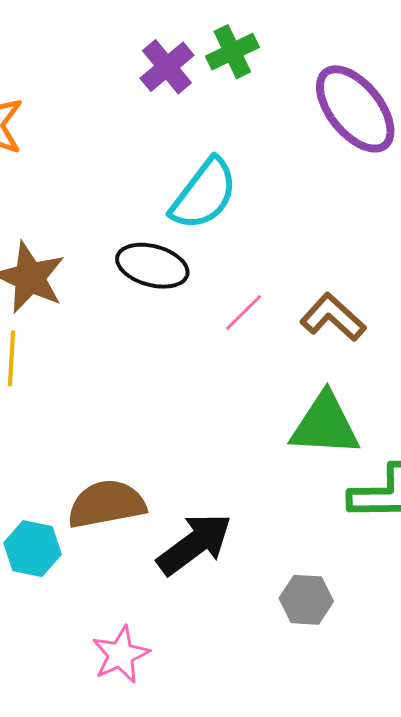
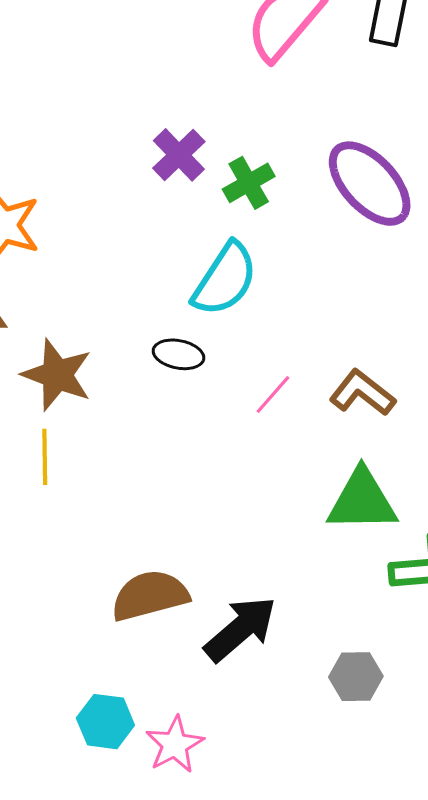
green cross: (232, 52) -> (249, 183), moved
black ellipse: (152, 266) -> (178, 354), size x0.7
cyan hexagon: (33, 549) -> (105, 722), moved

